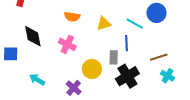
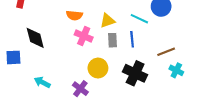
pink cross: (67, 44) -> (84, 36), moved
gray rectangle: (114, 57) -> (112, 40), moved
black cross: (127, 76) -> (135, 73), turned -30

